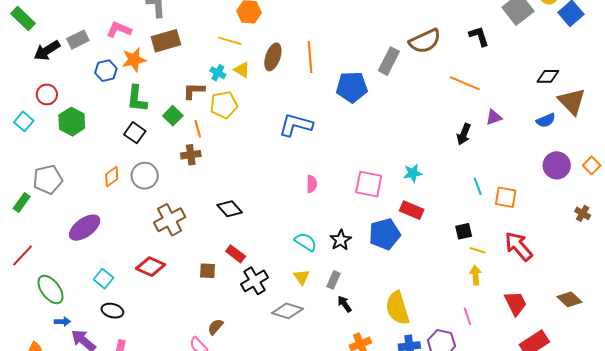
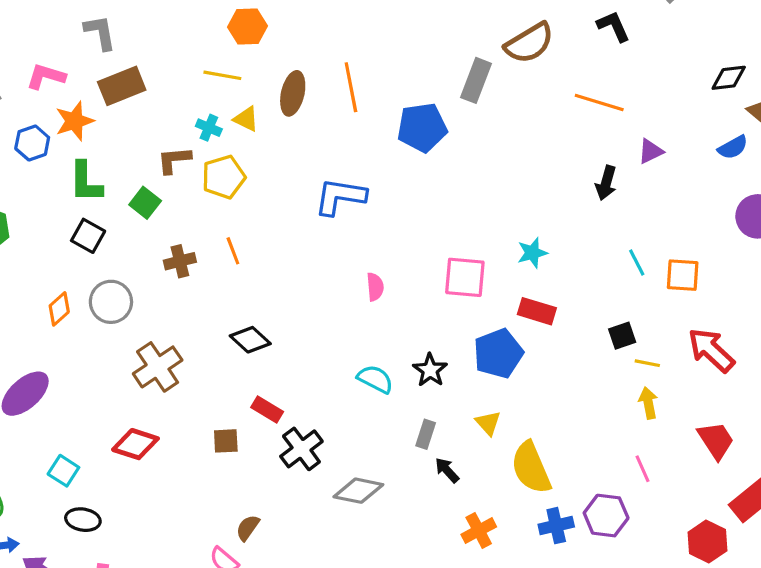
orange line: (198, 129) -> (233, 251), moved
yellow triangle: (302, 277) -> (488, 423), moved

